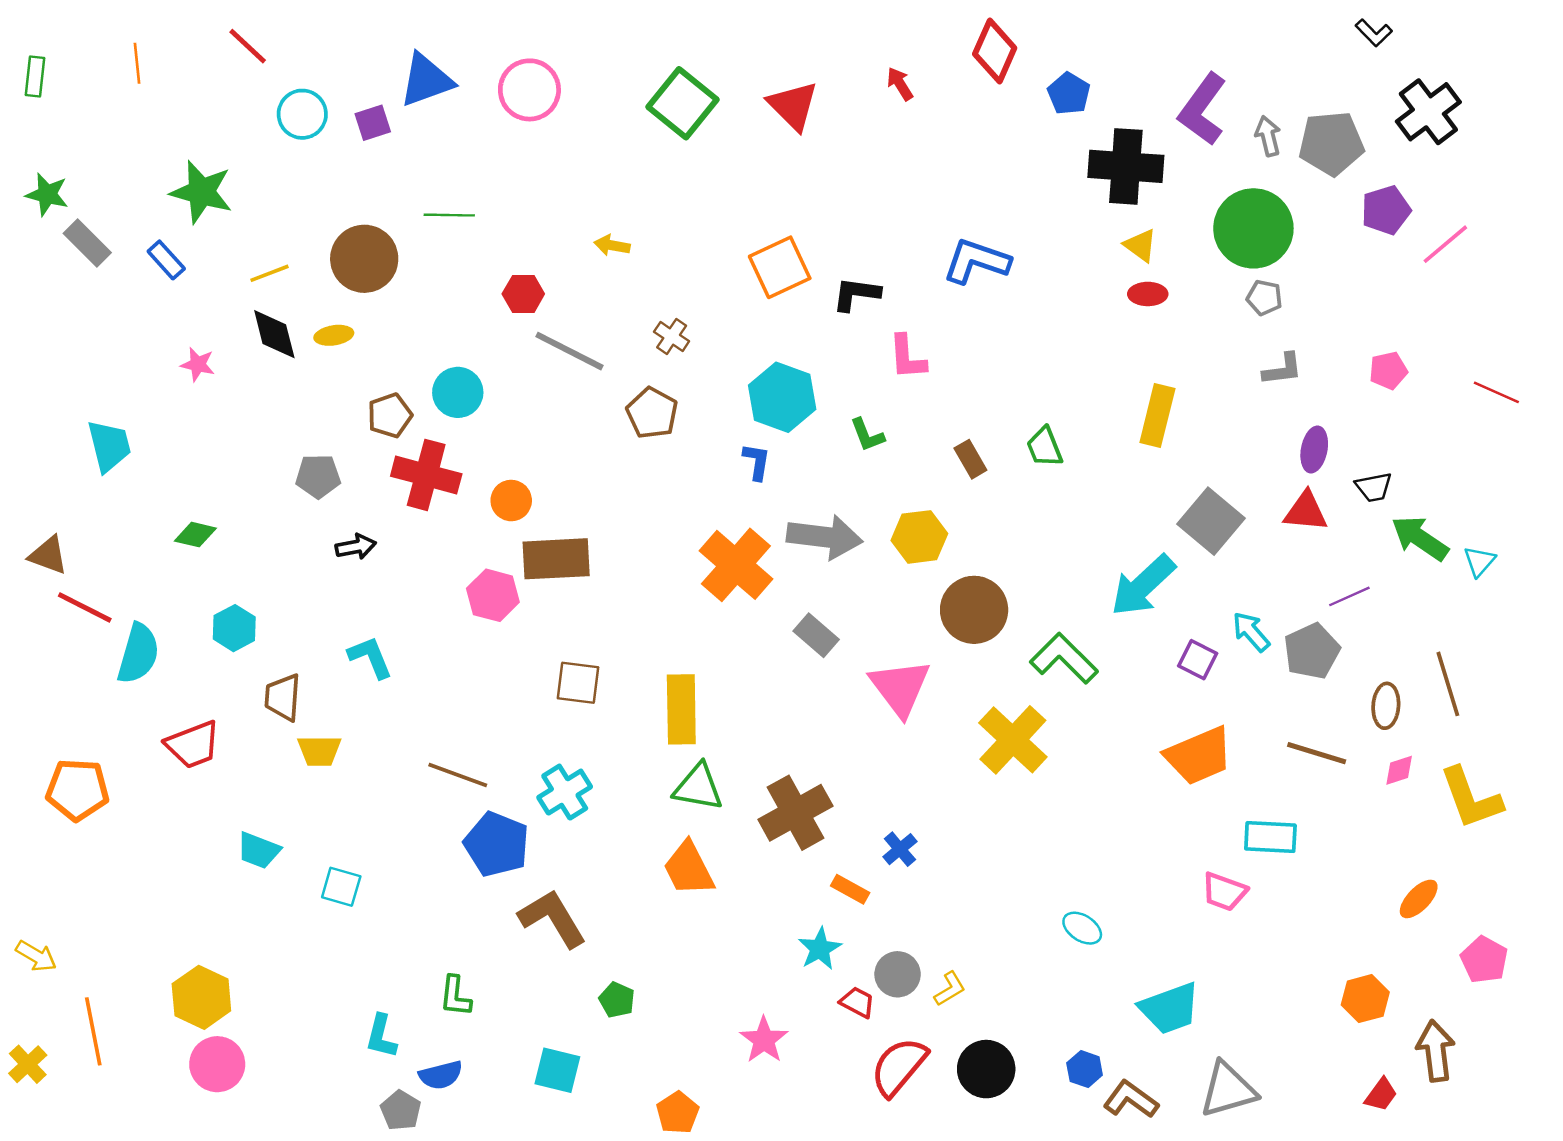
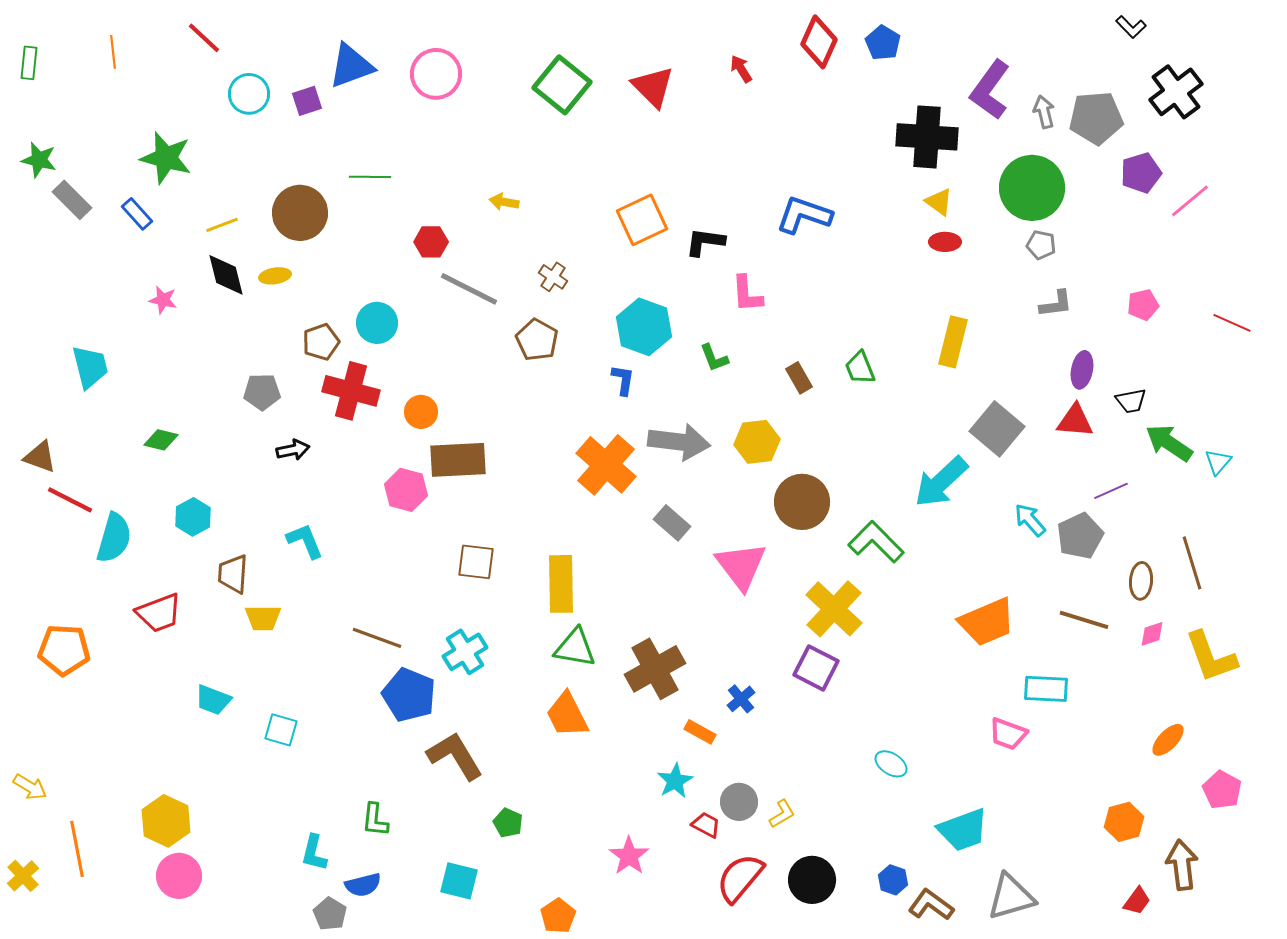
blue pentagon: (1069, 94) -> (883, 43), moved
purple square: (1198, 660) -> (816, 668), moved, size x1.4

